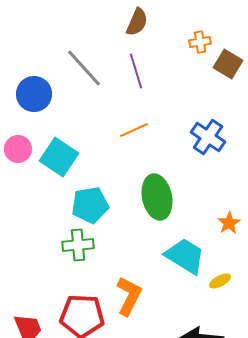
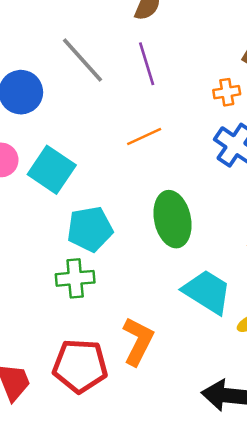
orange cross: (200, 42) -> (227, 92), moved

